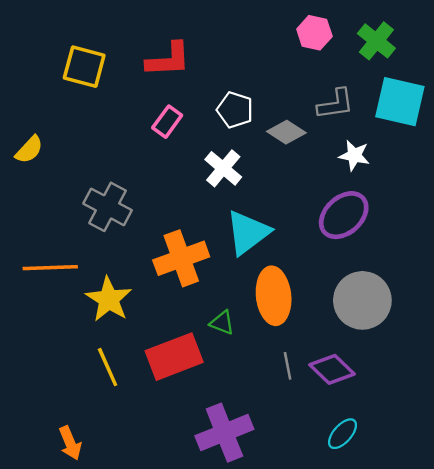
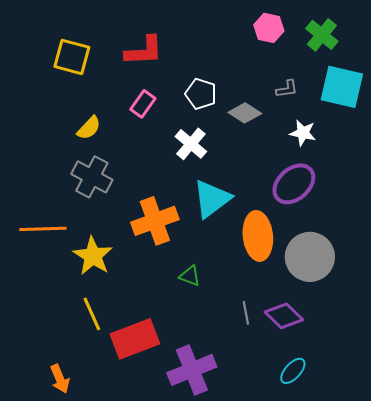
gray L-shape: (336, 104) -> (287, 89), size x0.7
yellow semicircle: (29, 150) -> (89, 128), moved
orange ellipse: (274, 296) -> (258, 236), moved
red rectangle: (174, 357) -> (135, 339), moved

